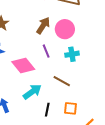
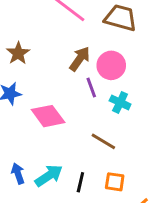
purple line: (46, 51) -> (91, 87), moved
cyan cross: (72, 54) -> (120, 102), turned 32
cyan arrow: (32, 92) -> (49, 176), moved

